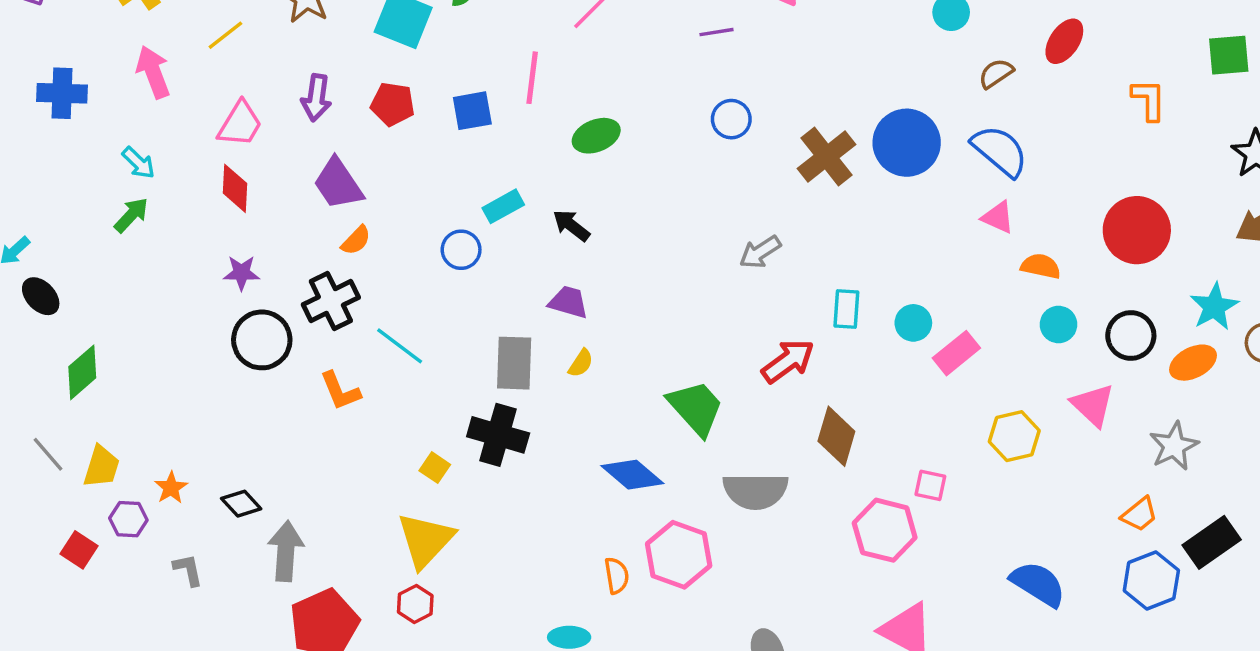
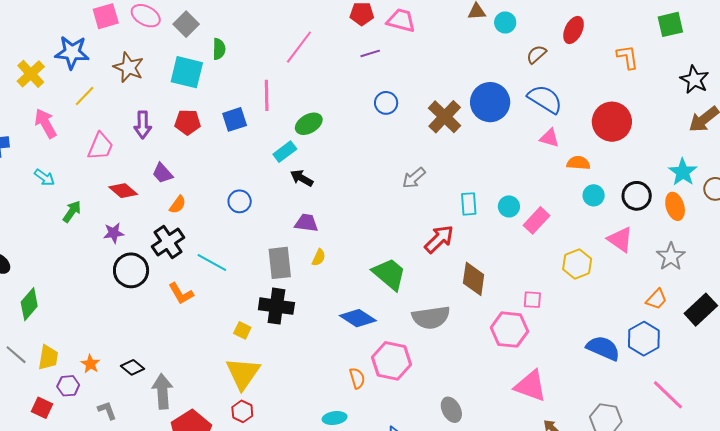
purple trapezoid: (338, 184) -> (162, 173), size x0.7
red diamond: (235, 188) -> (123, 191), moved, turned -44
cyan rectangle: (503, 206) -> (285, 152), moved
green arrow: (131, 215) -> (72, 212), moved
red circle: (1137, 230) -> (612, 122), moved
orange ellipse: (1193, 363) -> (675, 206), turned -72
blue hexagon: (1151, 580) -> (644, 339), moved

